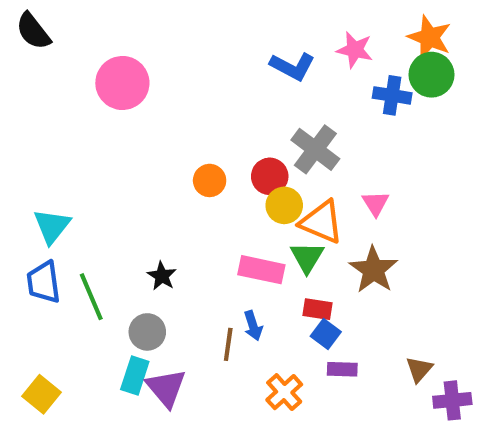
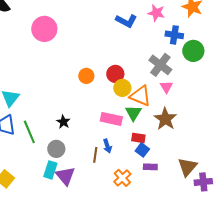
green circle: (432, 75) -> (193, 51), moved
gray cross: (315, 149) -> (160, 65), moved
brown triangle: (419, 369) -> (187, 167), size x1.5

